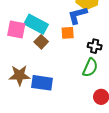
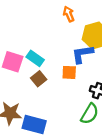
cyan rectangle: (36, 24) -> (35, 58), size x0.7

